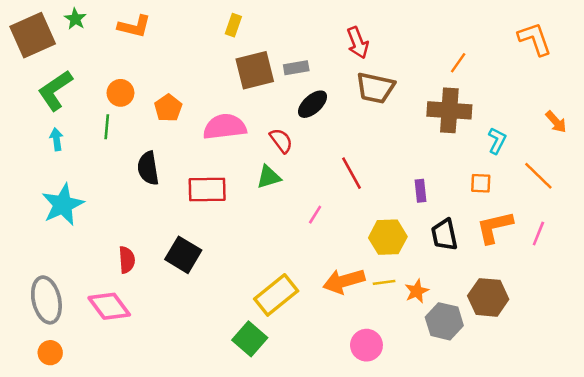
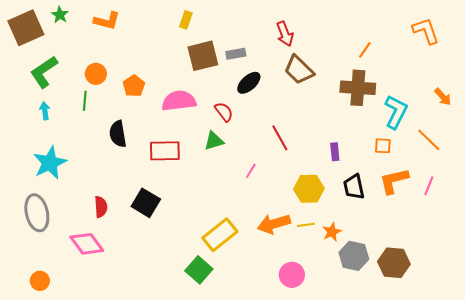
brown trapezoid: (375, 88) -> (299, 70), turned 32
cyan L-shape: (497, 141) -> (396, 112), size x1.6
brown hexagon: (488, 297) -> (394, 263), moved
gray ellipse: (46, 300) -> (37, 213), moved

